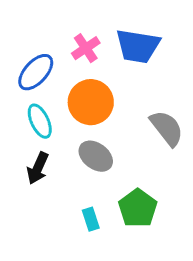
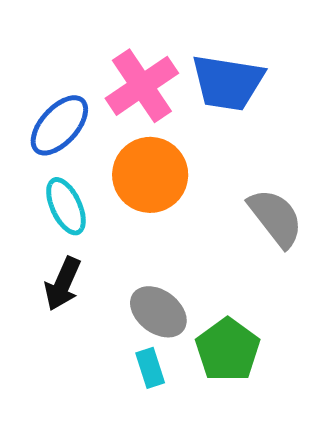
pink cross: (86, 48) -> (142, 86), size x1.5
gray ellipse: (96, 156) -> (158, 312), moved

